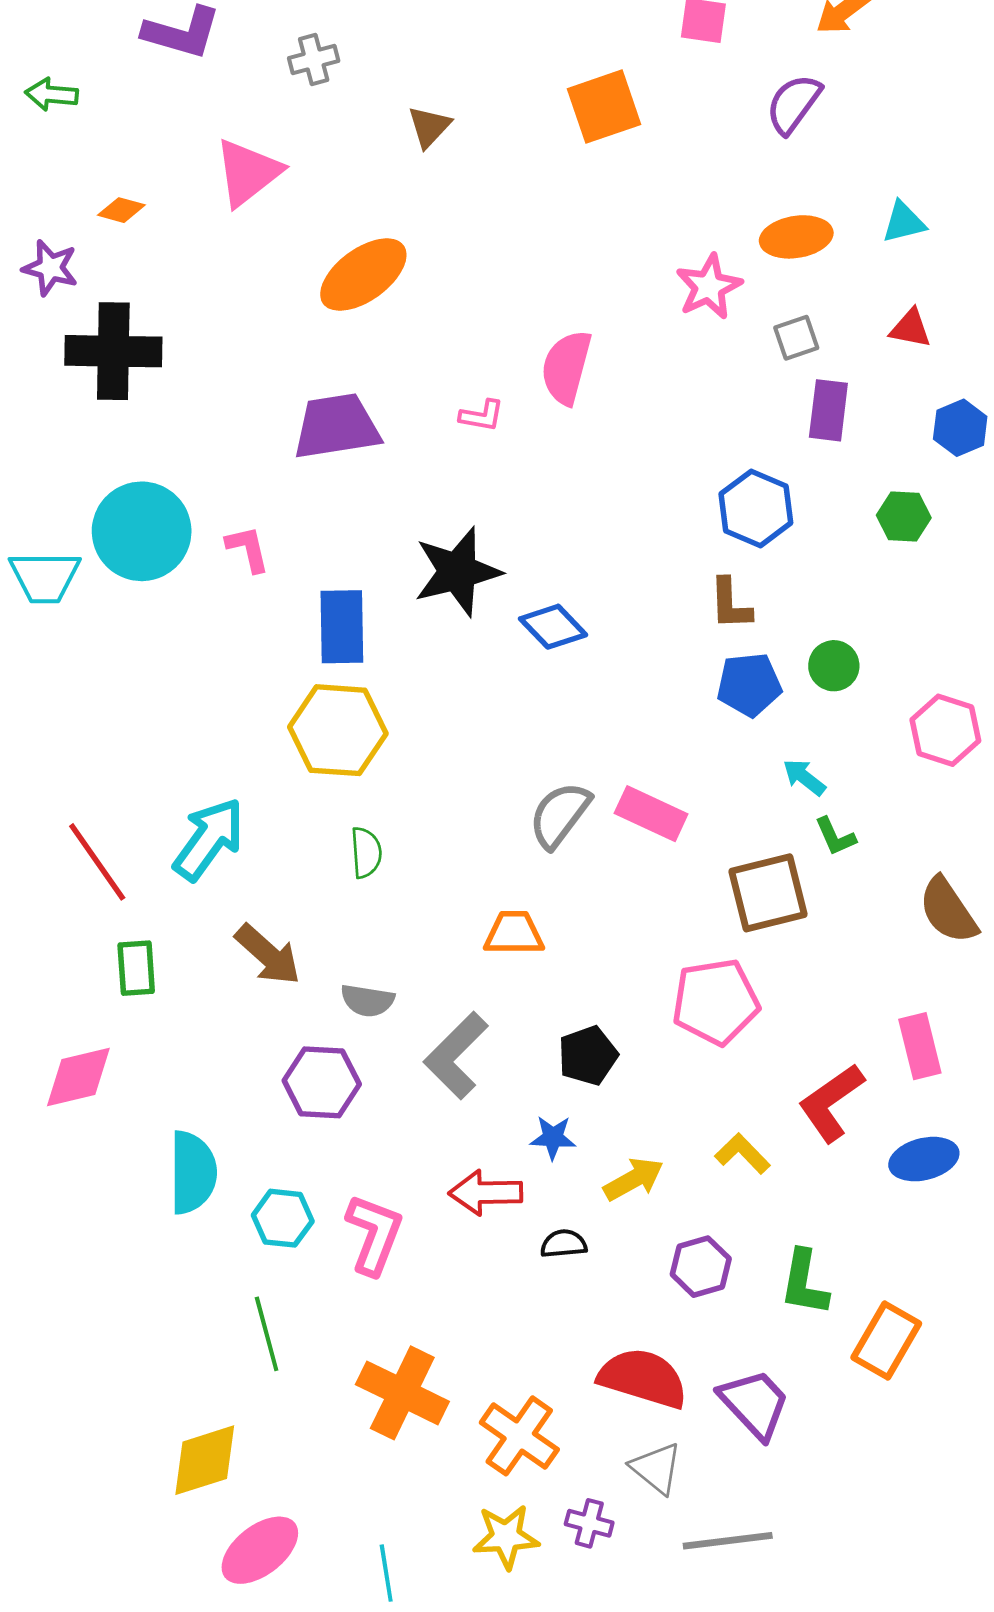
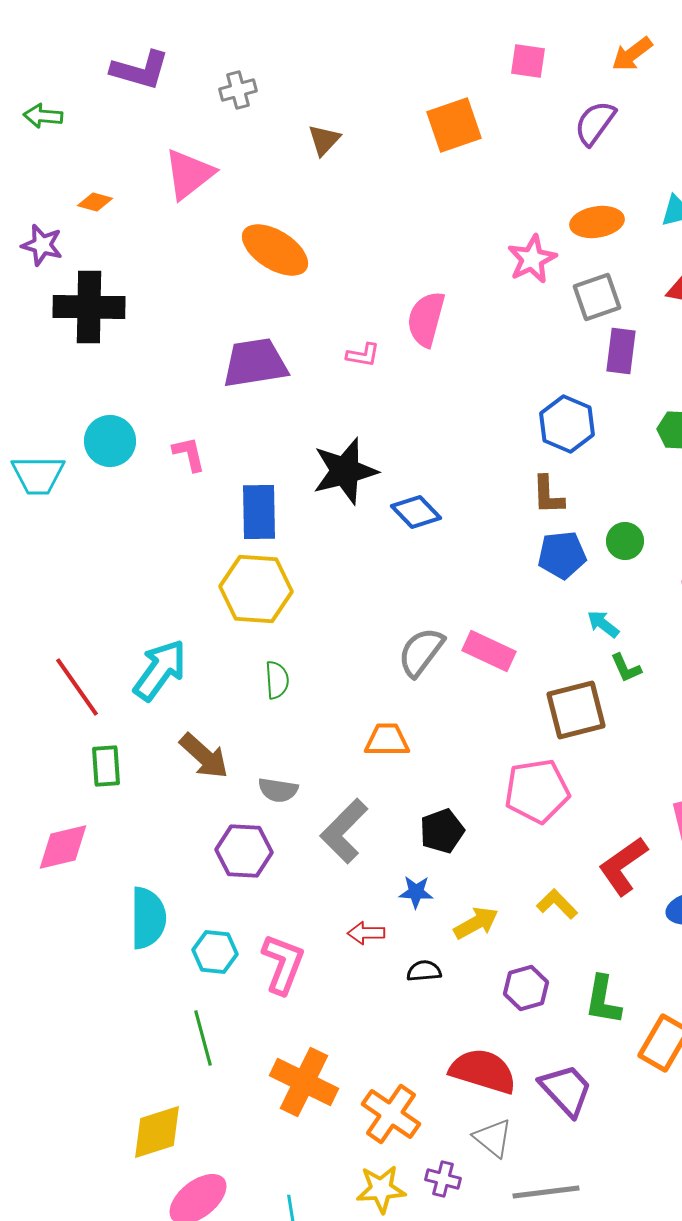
orange ellipse: (363, 275) -> (275, 250), turned 68
gray square: (796, 338) -> (597, 297), size x1.4
cyan circle: (142, 531) -> (110, 441), size x0.7
red arrow: (486, 1193) -> (366, 933), size x0.7

